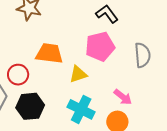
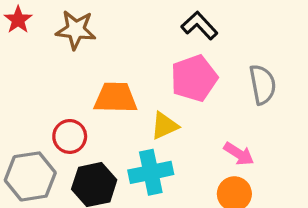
cyan cross: (81, 109) -> (151, 172), moved, turned -32

